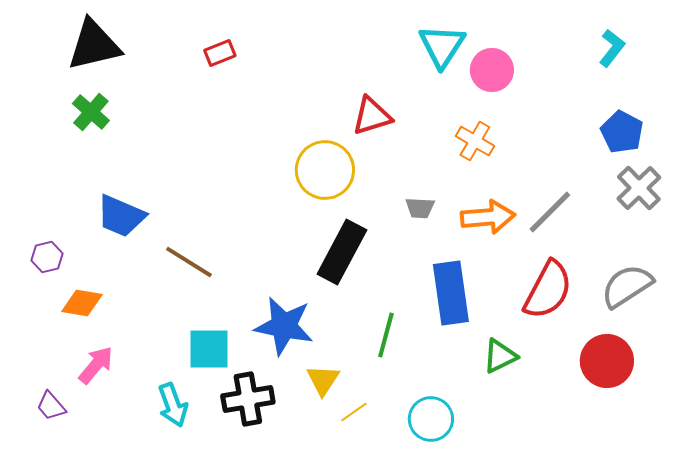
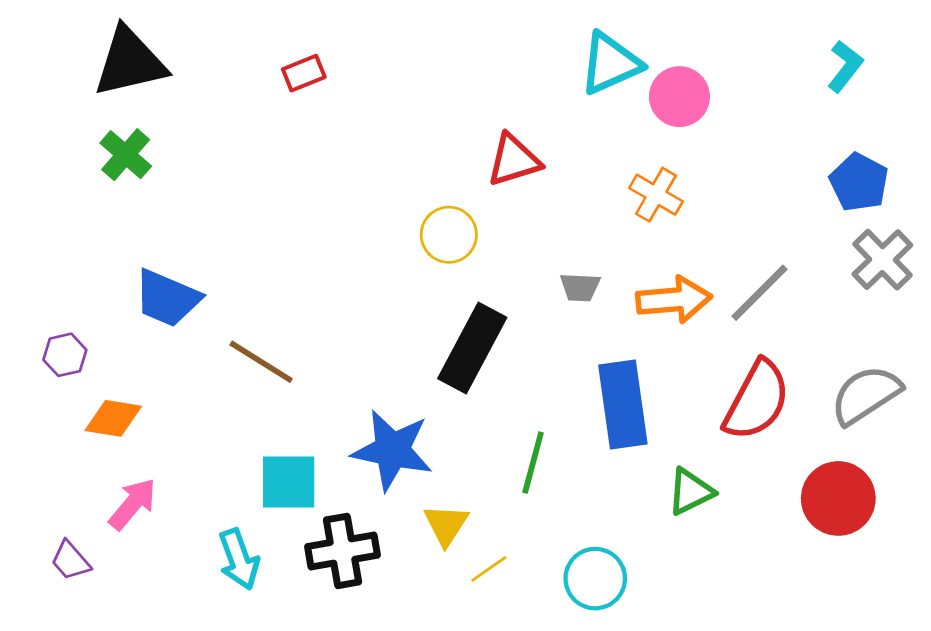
cyan triangle: (442, 46) -> (610, 63), turned 33
yellow circle: (325, 170) -> (449, 235), size x0.7

